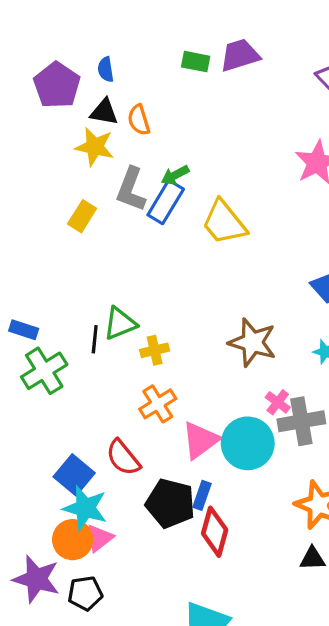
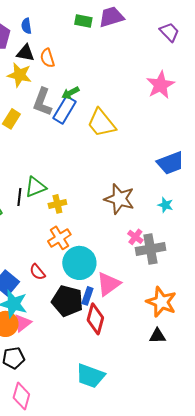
pink triangle: (200, 440) -> (108, 284), moved
cyan circle: (248, 443) -> (79, 263), moved
red semicircle: (123, 458) -> (37, 272), size x0.7

